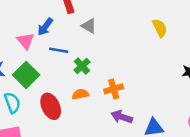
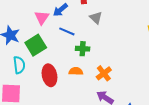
green cross: (82, 66) -> (83, 49), turned 32
orange cross: (114, 89) -> (104, 73), turned -35

